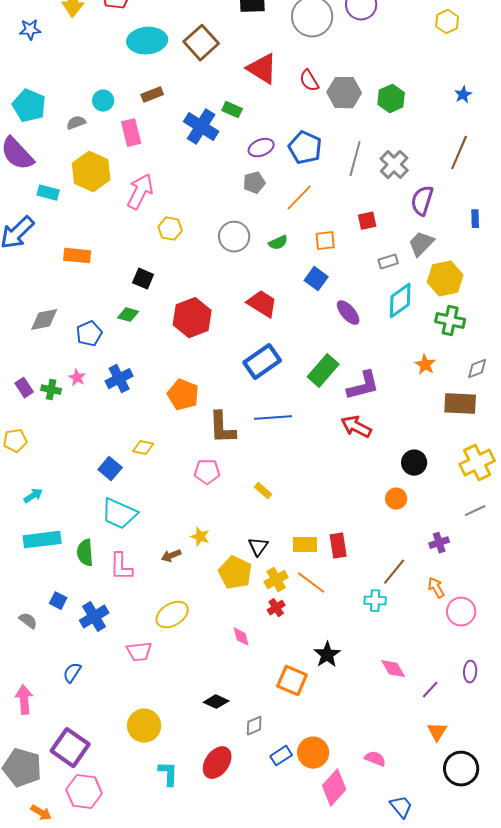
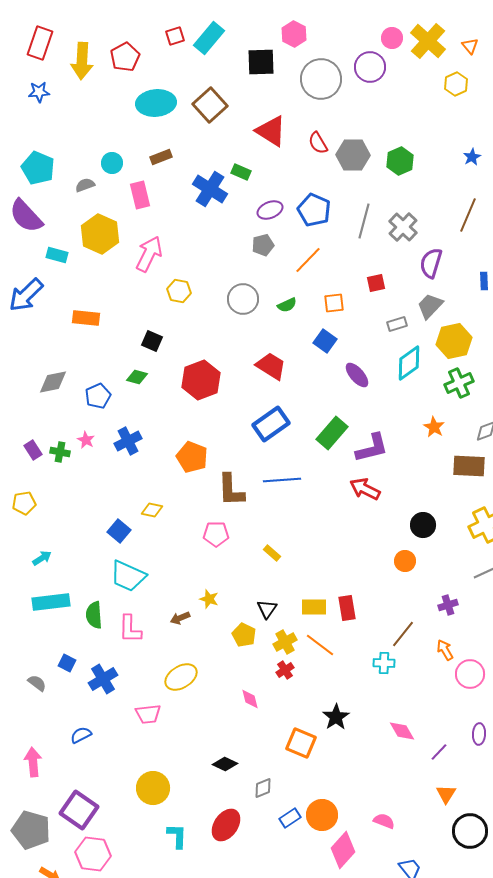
green cross: (450, 321) -> (459, 383), turned -36
yellow pentagon: (235, 573) -> (244, 635), size x0.7
blue semicircle: (72, 673) -> (81, 735), turned 30

